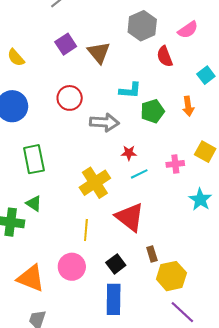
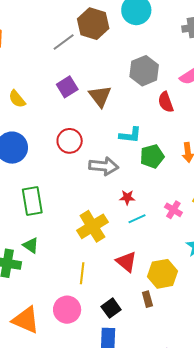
pink cross: (175, 164) -> (173, 210), turned 36
red triangle: (130, 217) -> (126, 262), size x0.7
yellow hexagon: (171, 276) -> (162, 274), moved

